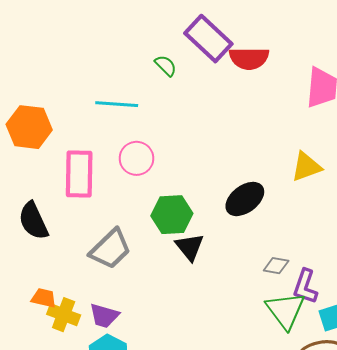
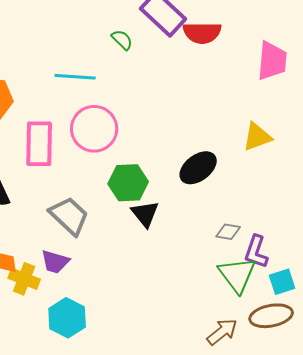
pink circle: (136, 158) -> (94, 129), size x1.4
gray trapezoid: (110, 249) -> (69, 216), turned -93
purple trapezoid: (104, 316) -> (55, 262), moved

